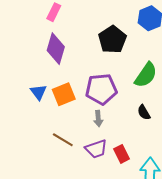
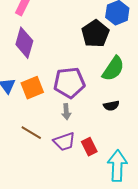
black pentagon: (112, 40) -> (95, 34), moved
black semicircle: (144, 112) -> (111, 106), turned -70

